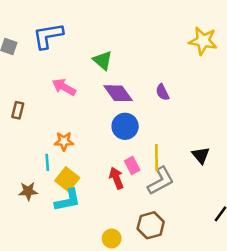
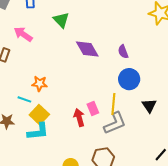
green triangle: (103, 60) -> (61, 20), moved
pink arrow: (64, 87) -> (23, 34), moved
blue circle: (125, 126) -> (129, 79), moved
cyan line: (47, 162) -> (24, 99), turned -72

